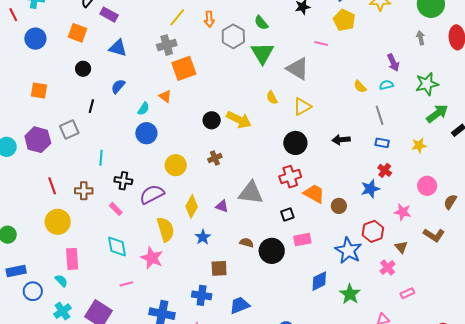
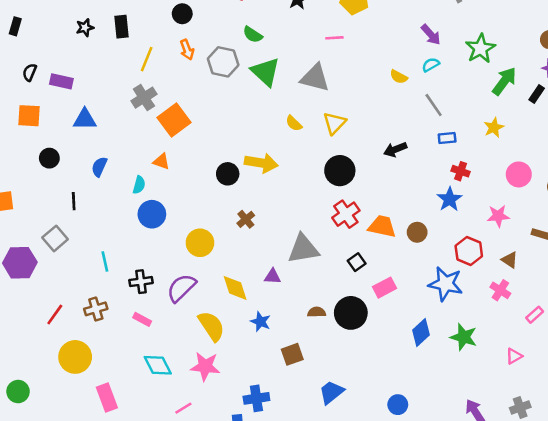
red line: (52, 186) -> (55, 315), turned 72
yellow diamond: (192, 206) -> (235, 288), turned -30
blue cross: (202, 295) -> (256, 398), moved

